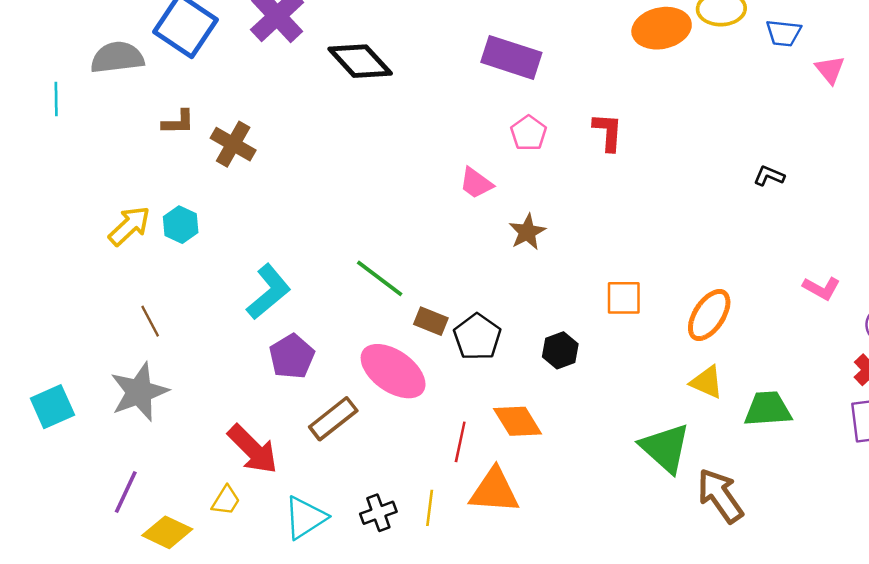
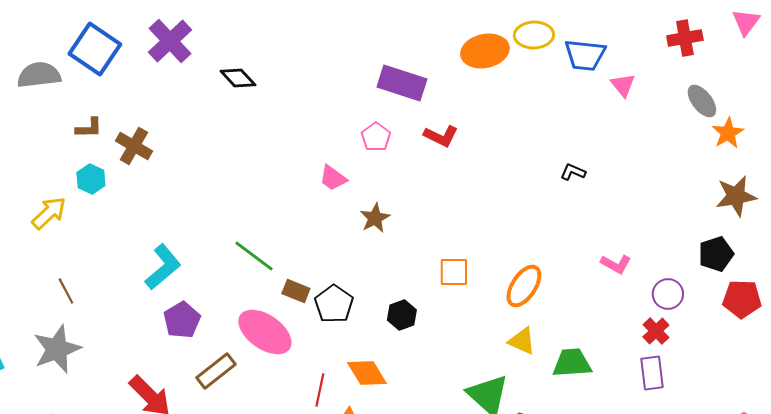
blue trapezoid: (784, 33) -> (585, 55), size x1.4
purple rectangle: (511, 57) -> (402, 83), moved
black diamond: (360, 61) -> (238, 78), size x0.7
red L-shape: (608, 132) -> (441, 136), turned 112
cyan hexagon: (181, 225) -> (91, 179), moved

